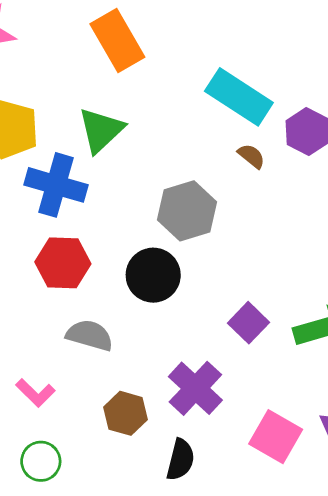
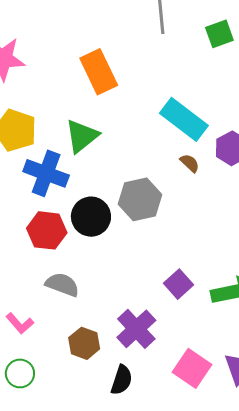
black circle: (153, 275) -> (91, 217), moved

